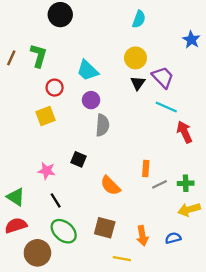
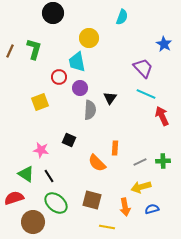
blue star: (191, 40) -> (164, 44), moved
yellow circle: (135, 58) -> (89, 38), moved
cyan trapezoid: (88, 70) -> (77, 62), turned 35
black triangle: (138, 83) -> (110, 98), moved
red circle: (55, 88) -> (59, 77), moved
orange rectangle: (146, 168) -> (115, 148), moved
green triangle: (16, 197) -> (26, 174), moved
yellow arrow: (189, 210) -> (141, 187), moved

